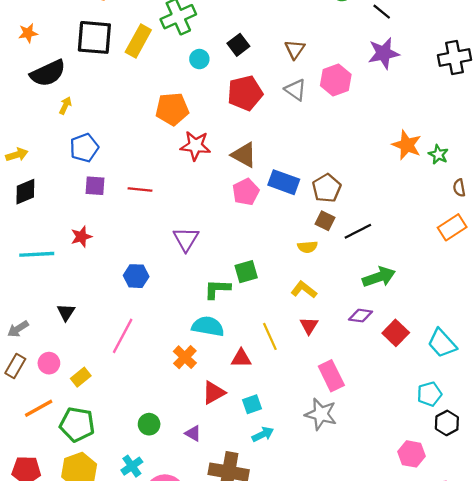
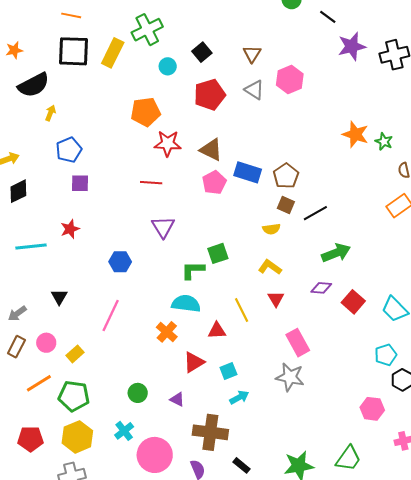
purple star: (384, 53) -> (352, 46), moved
red line: (140, 189) -> (151, 183), moved

